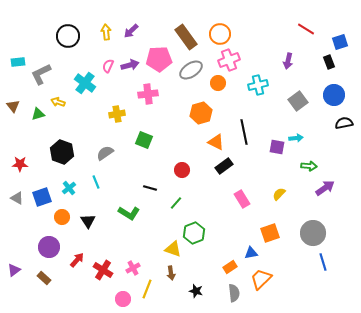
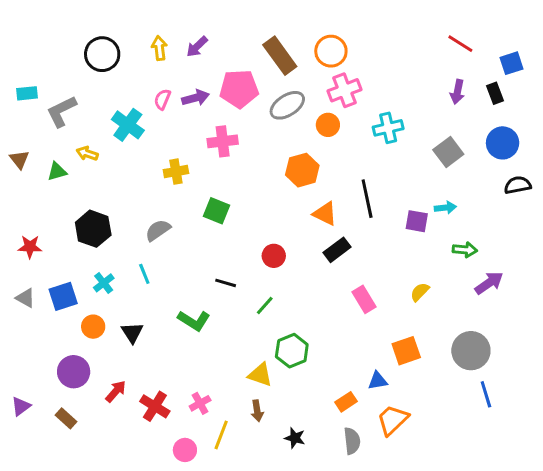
purple arrow: (288, 61) -> (457, 92), moved

